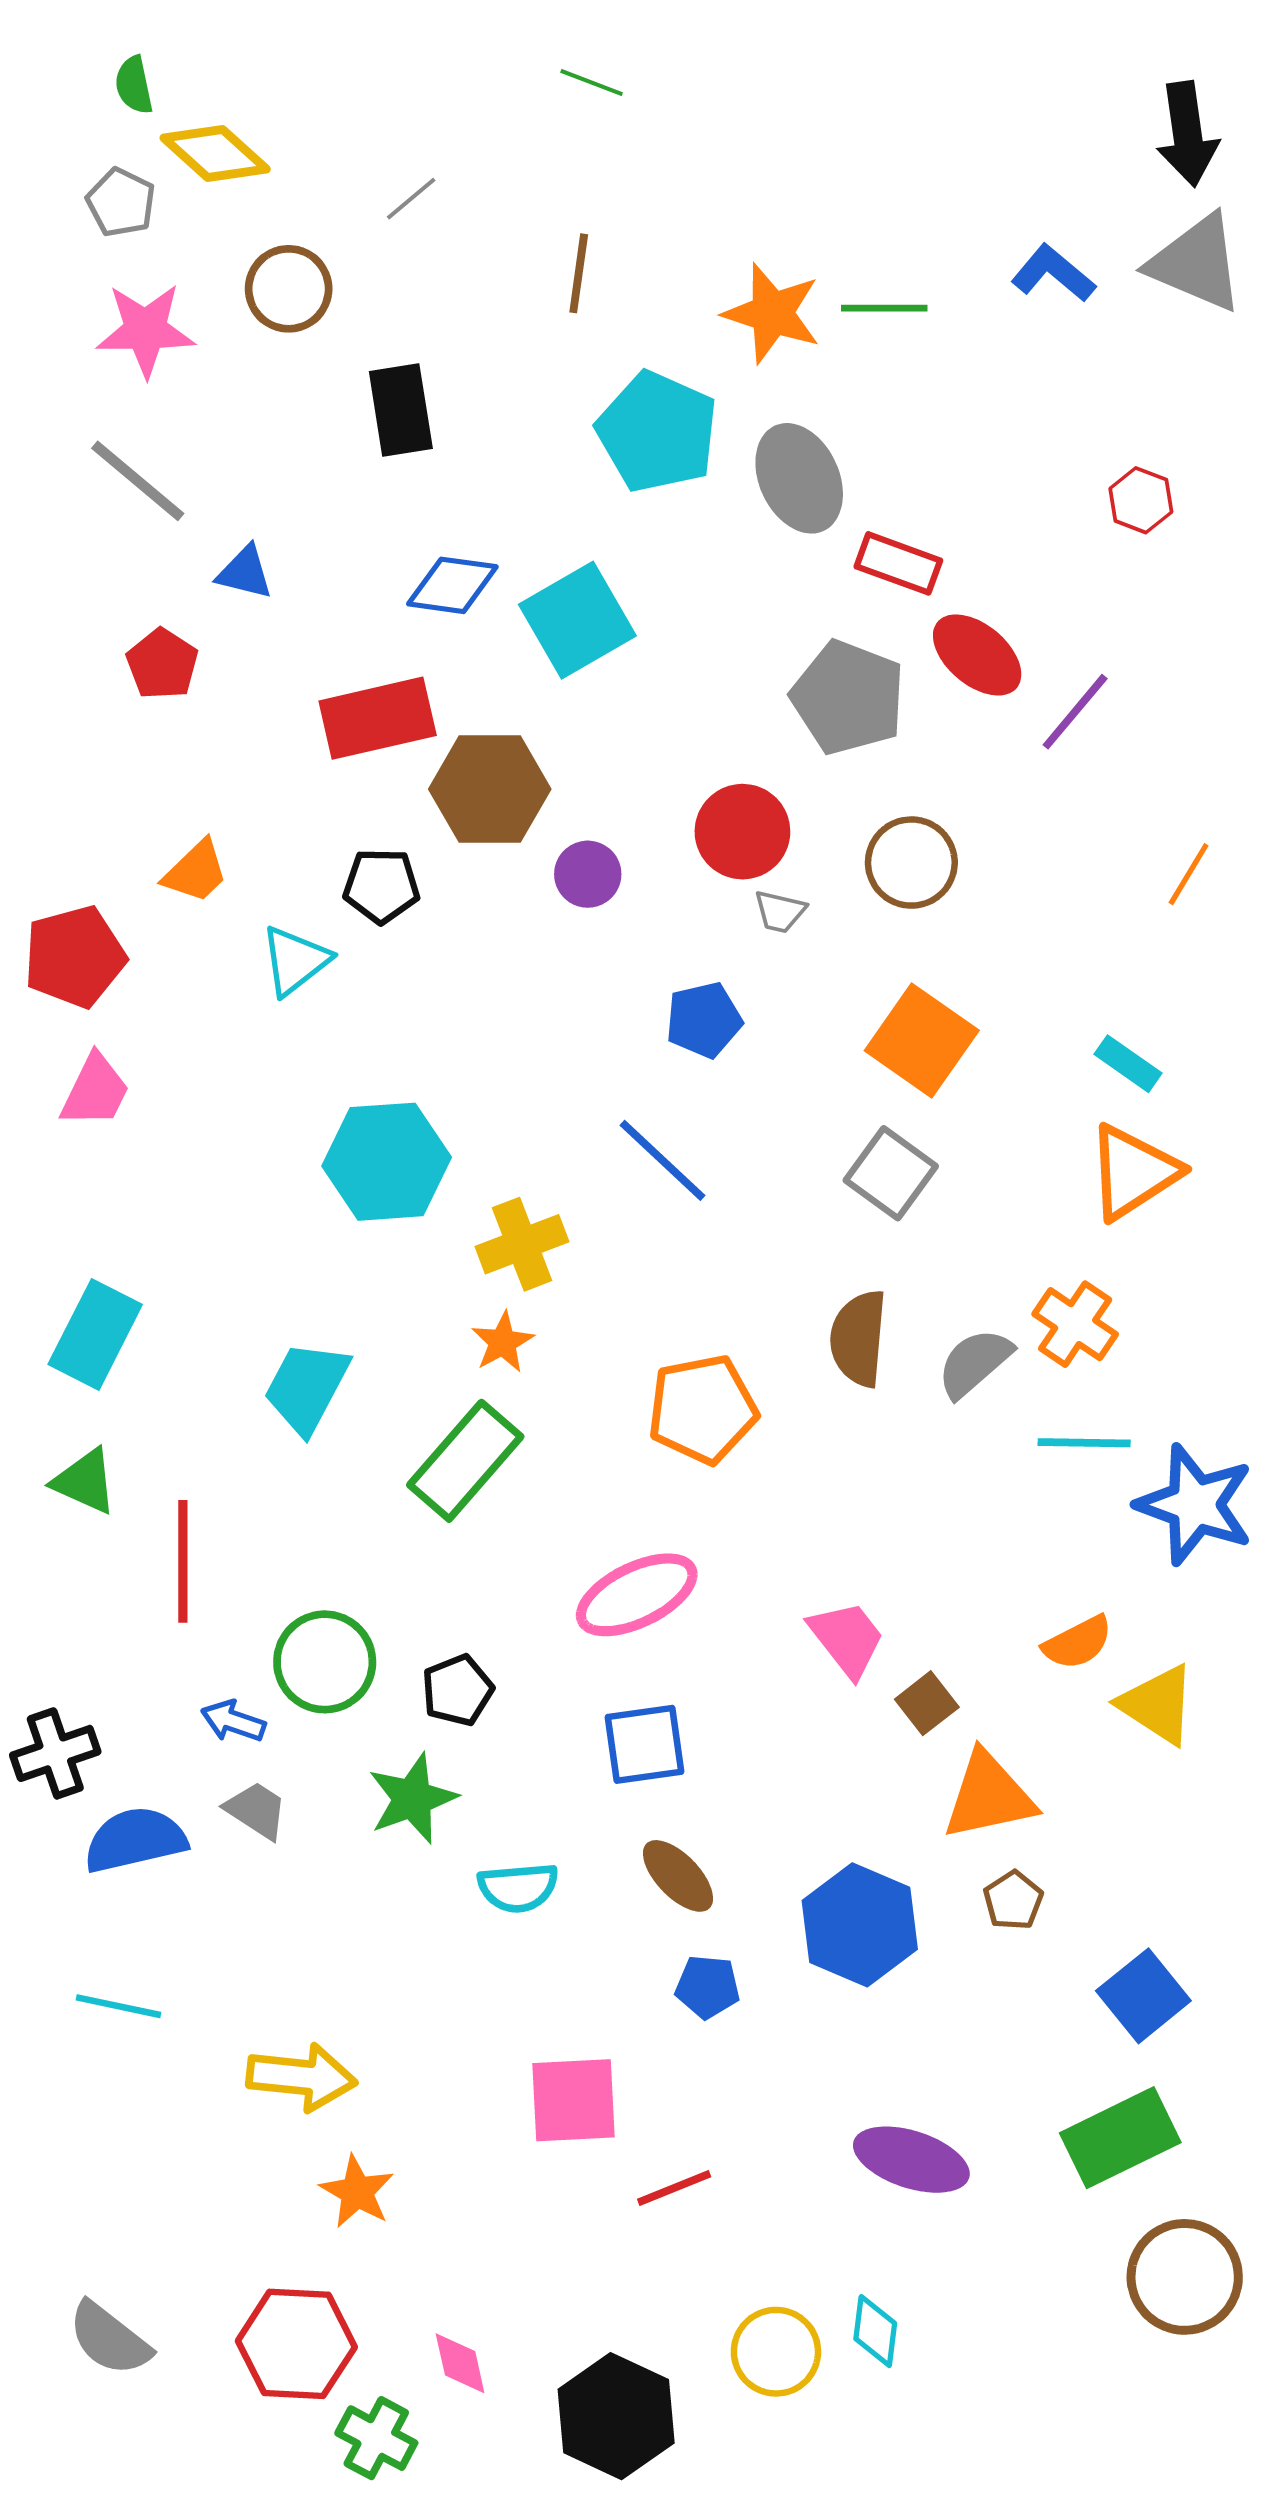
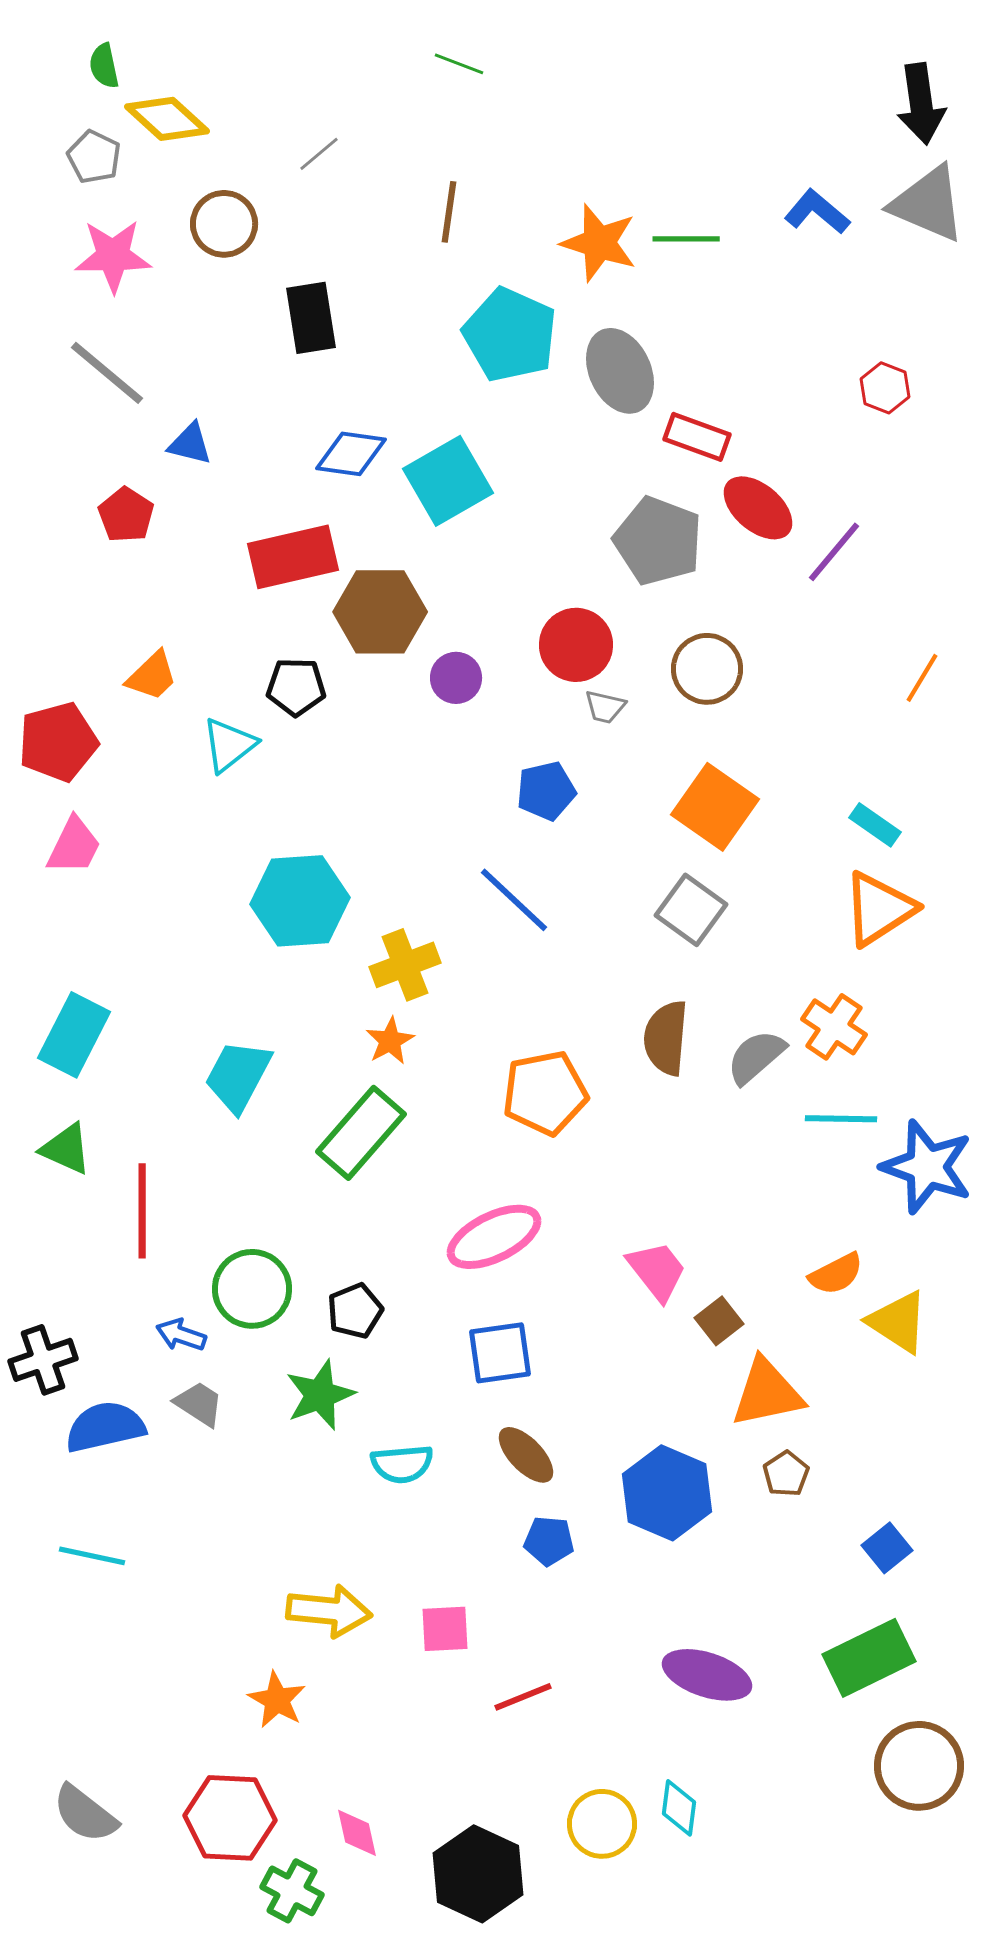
blue square: (1143, 1996) -> (887, 1548), size x0.7
yellow arrow: (302, 2077) -> (329, 1611), moved
pink square: (574, 2100) -> (445, 1629), size x0.7

